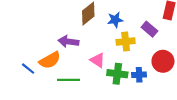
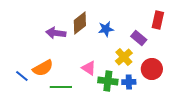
purple arrow: (68, 42) -> (56, 33), moved
yellow cross: (126, 42) -> (124, 57), moved, turned -36

